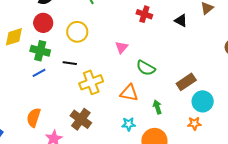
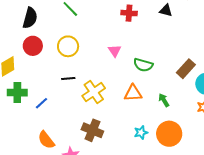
green cross: (40, 51) -> (17, 93), moved
blue line: (39, 73) -> (42, 103), moved
orange semicircle: (34, 117) -> (46, 140), turned -42
cyan star: (129, 124) -> (141, 133), moved

